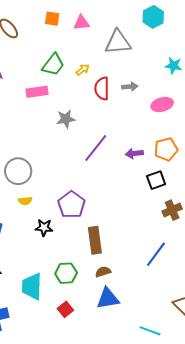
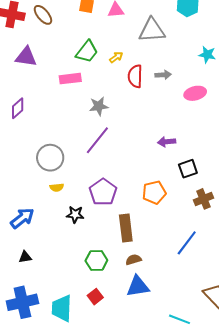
purple line: (96, 148) -> (97, 140), moved
orange pentagon: (166, 149) -> (154, 192), moved
cyan trapezoid: (32, 287) -> (62, 308), moved

